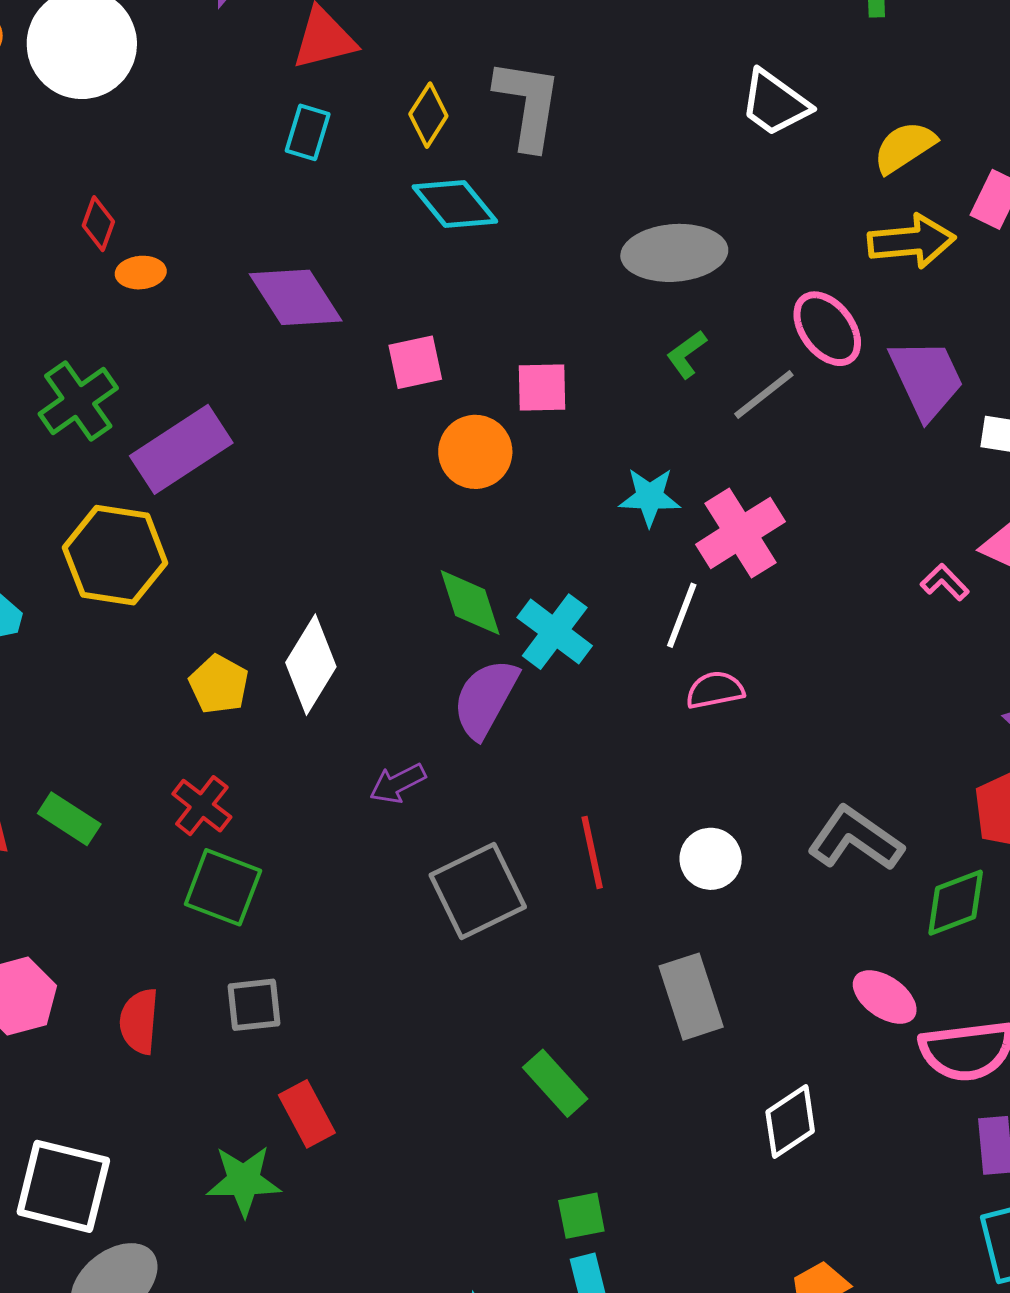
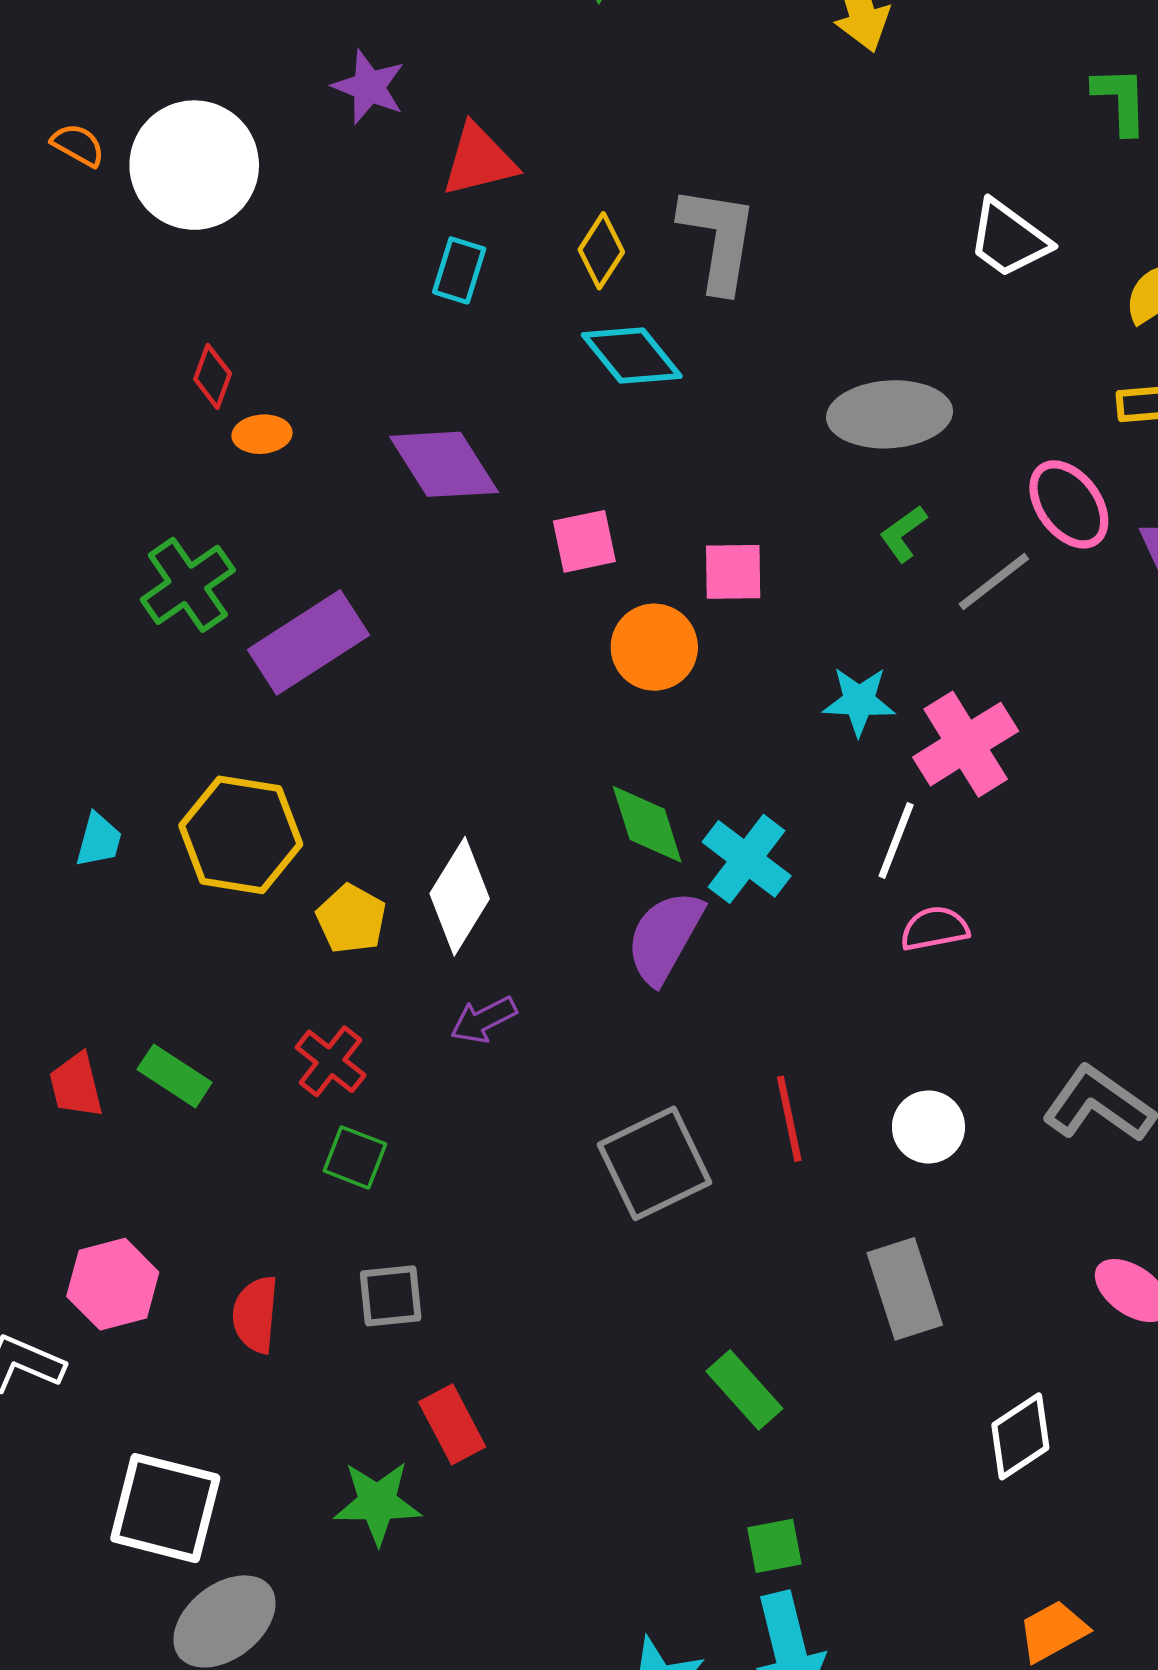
yellow hexagon: (115, 555) -> (241, 835), moved
purple arrow: (398, 783) -> (484, 1020), moved
green square: (223, 887) -> (355, 1157), size x0.7

